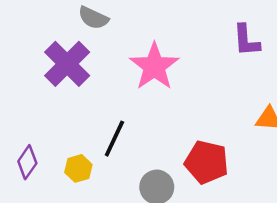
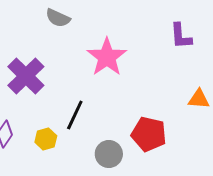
purple cross: (67, 64) -> (26, 76), moved

